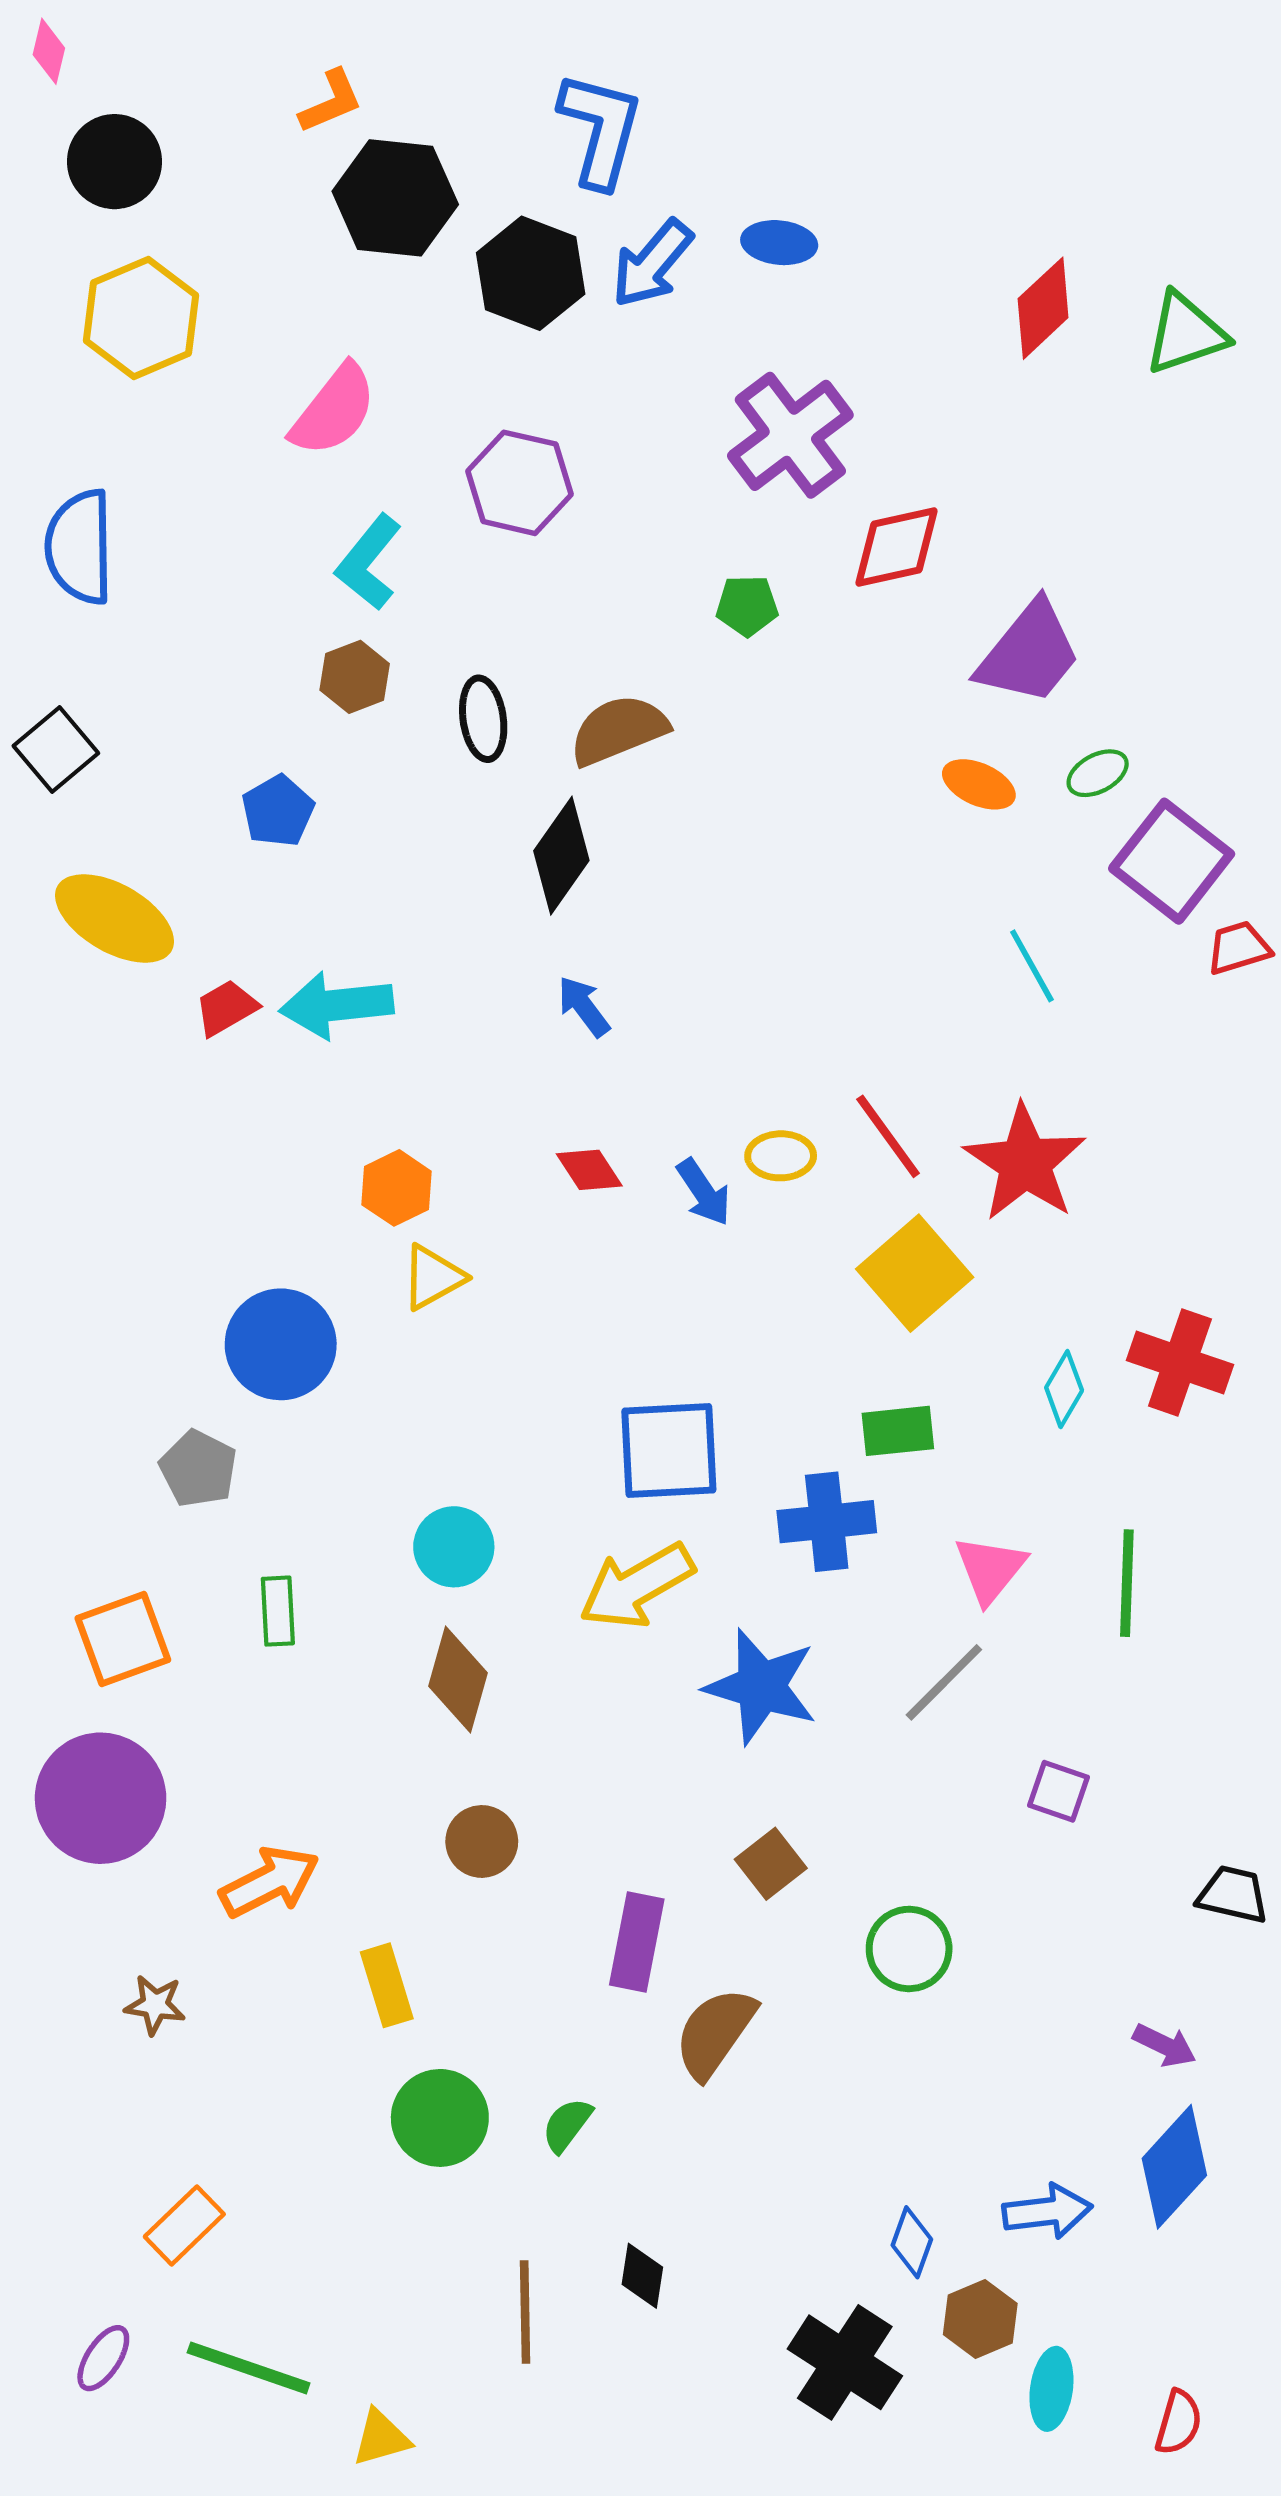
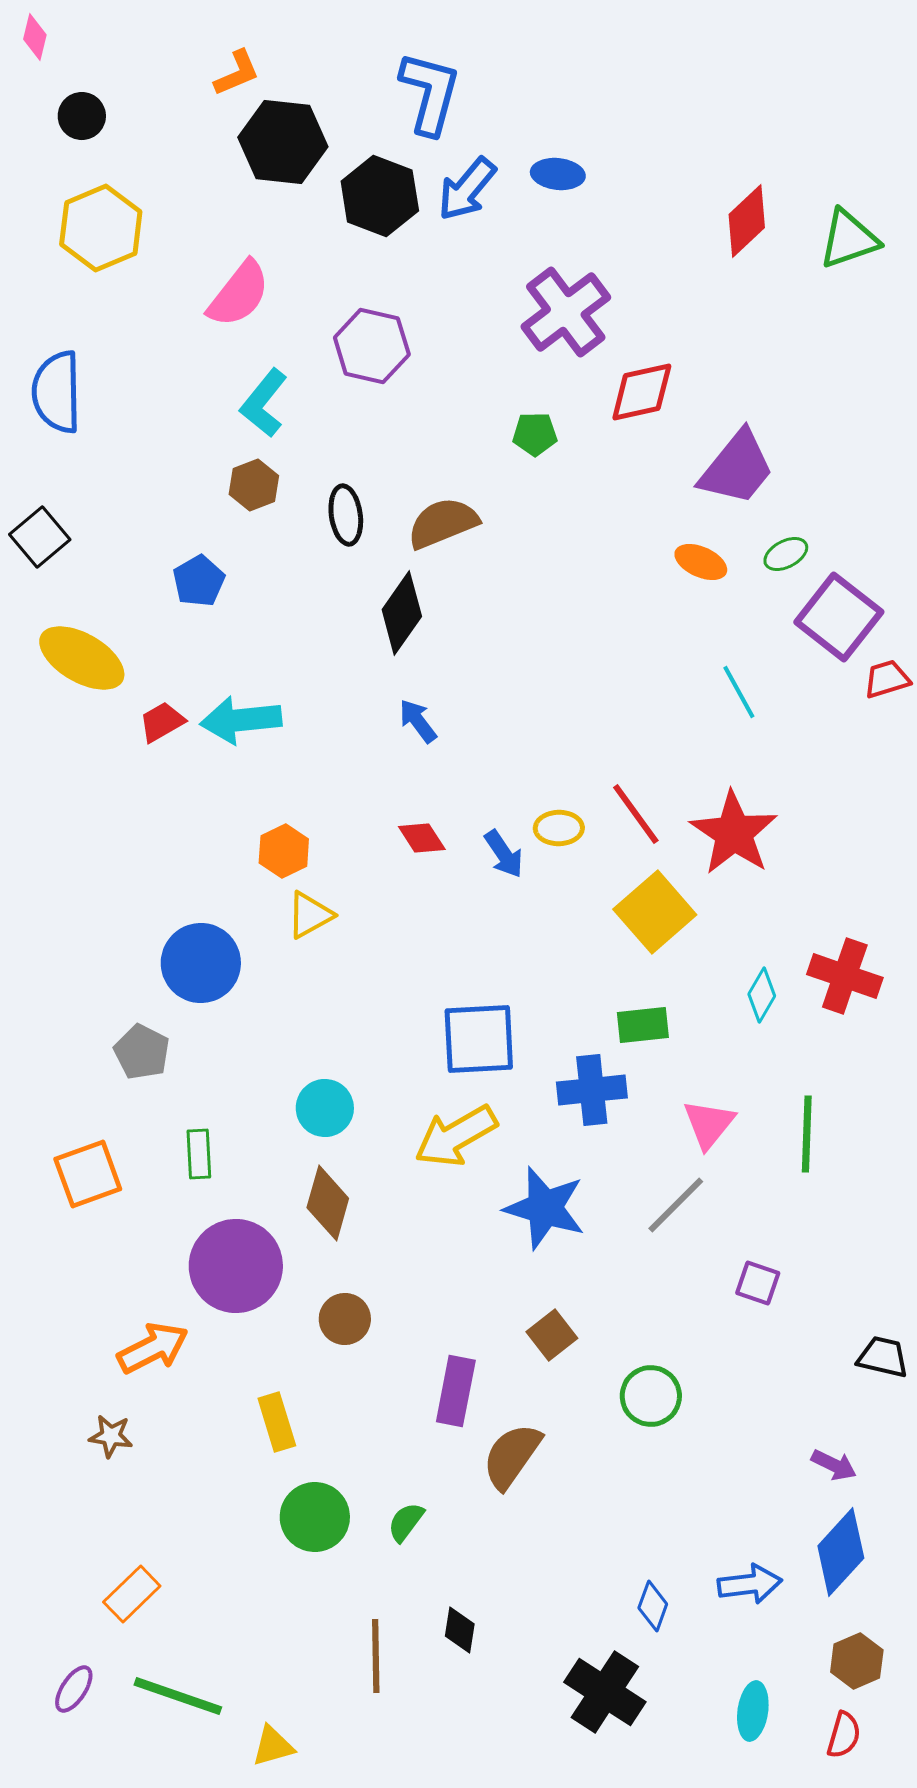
black circle: (115, 162) -> (82, 116), size x0.7
purple circle: (101, 1798) -> (236, 1266), moved
orange arrow: (270, 1882) -> (153, 1348), moved
brown hexagon: (980, 2319) -> (857, 1661), moved

